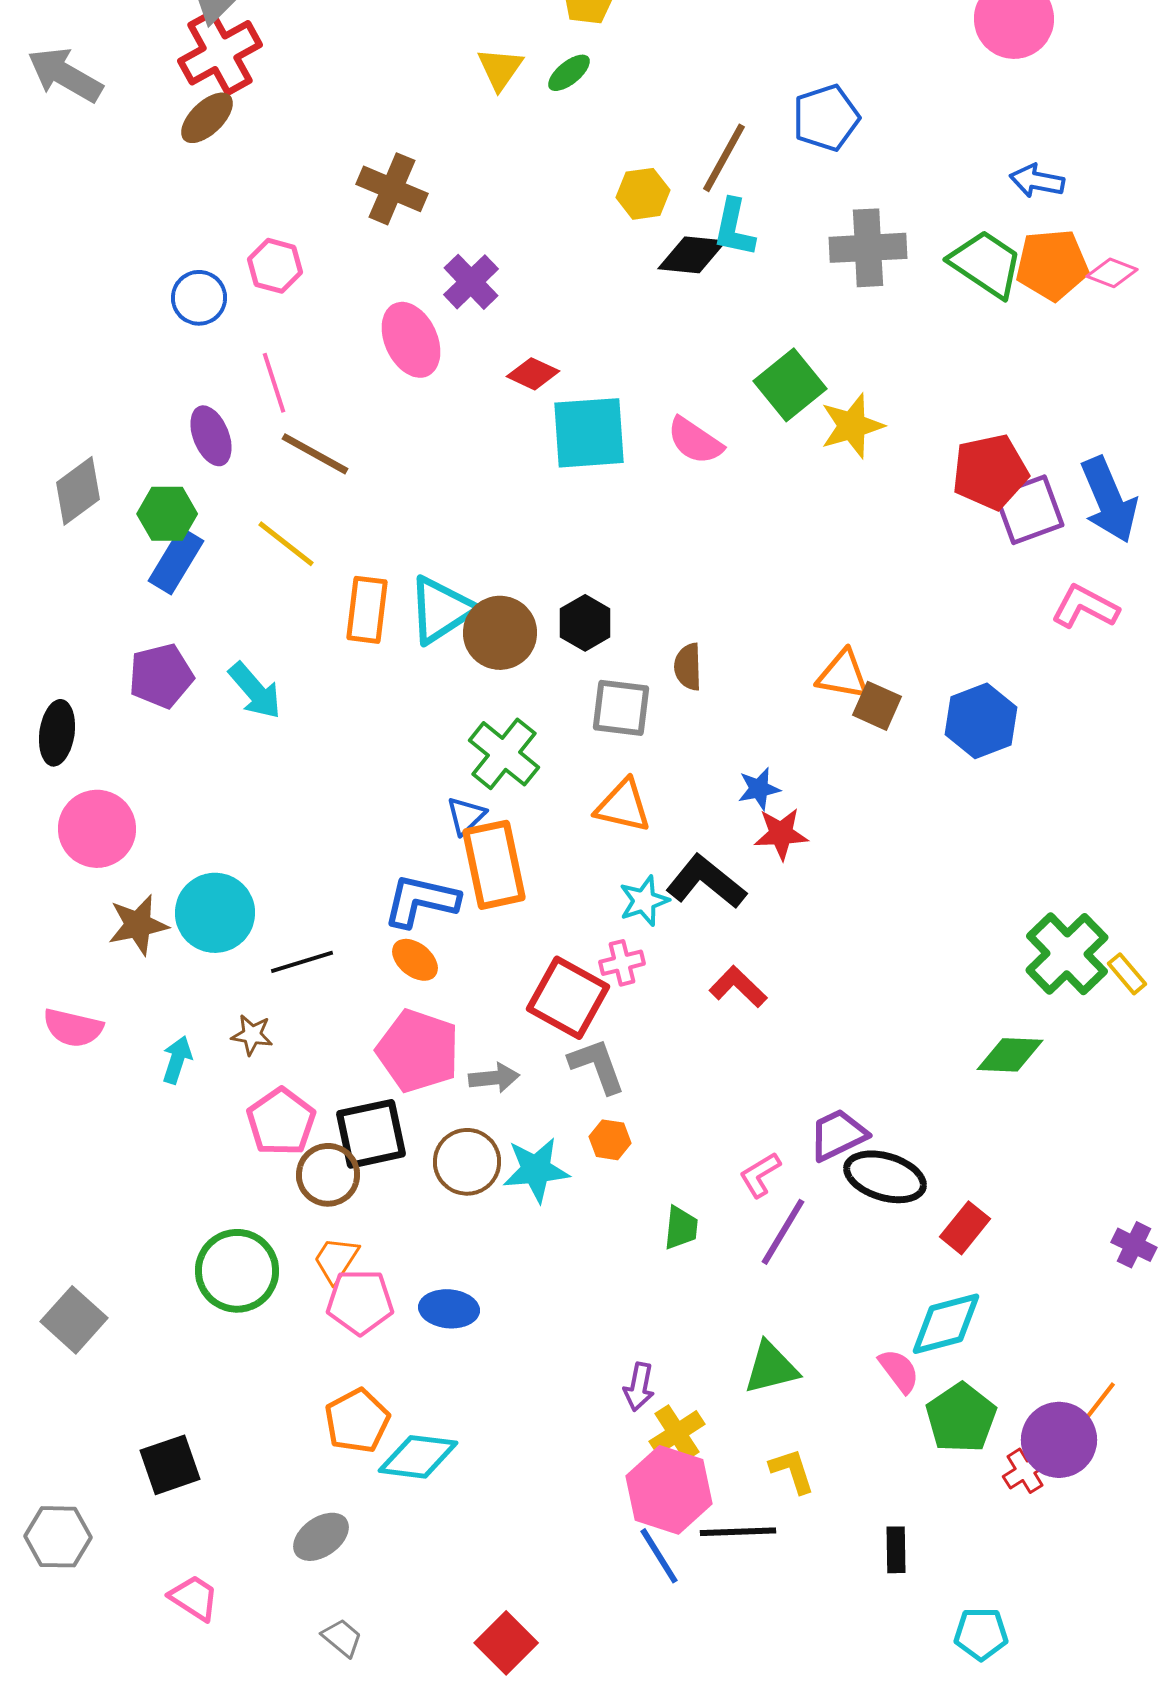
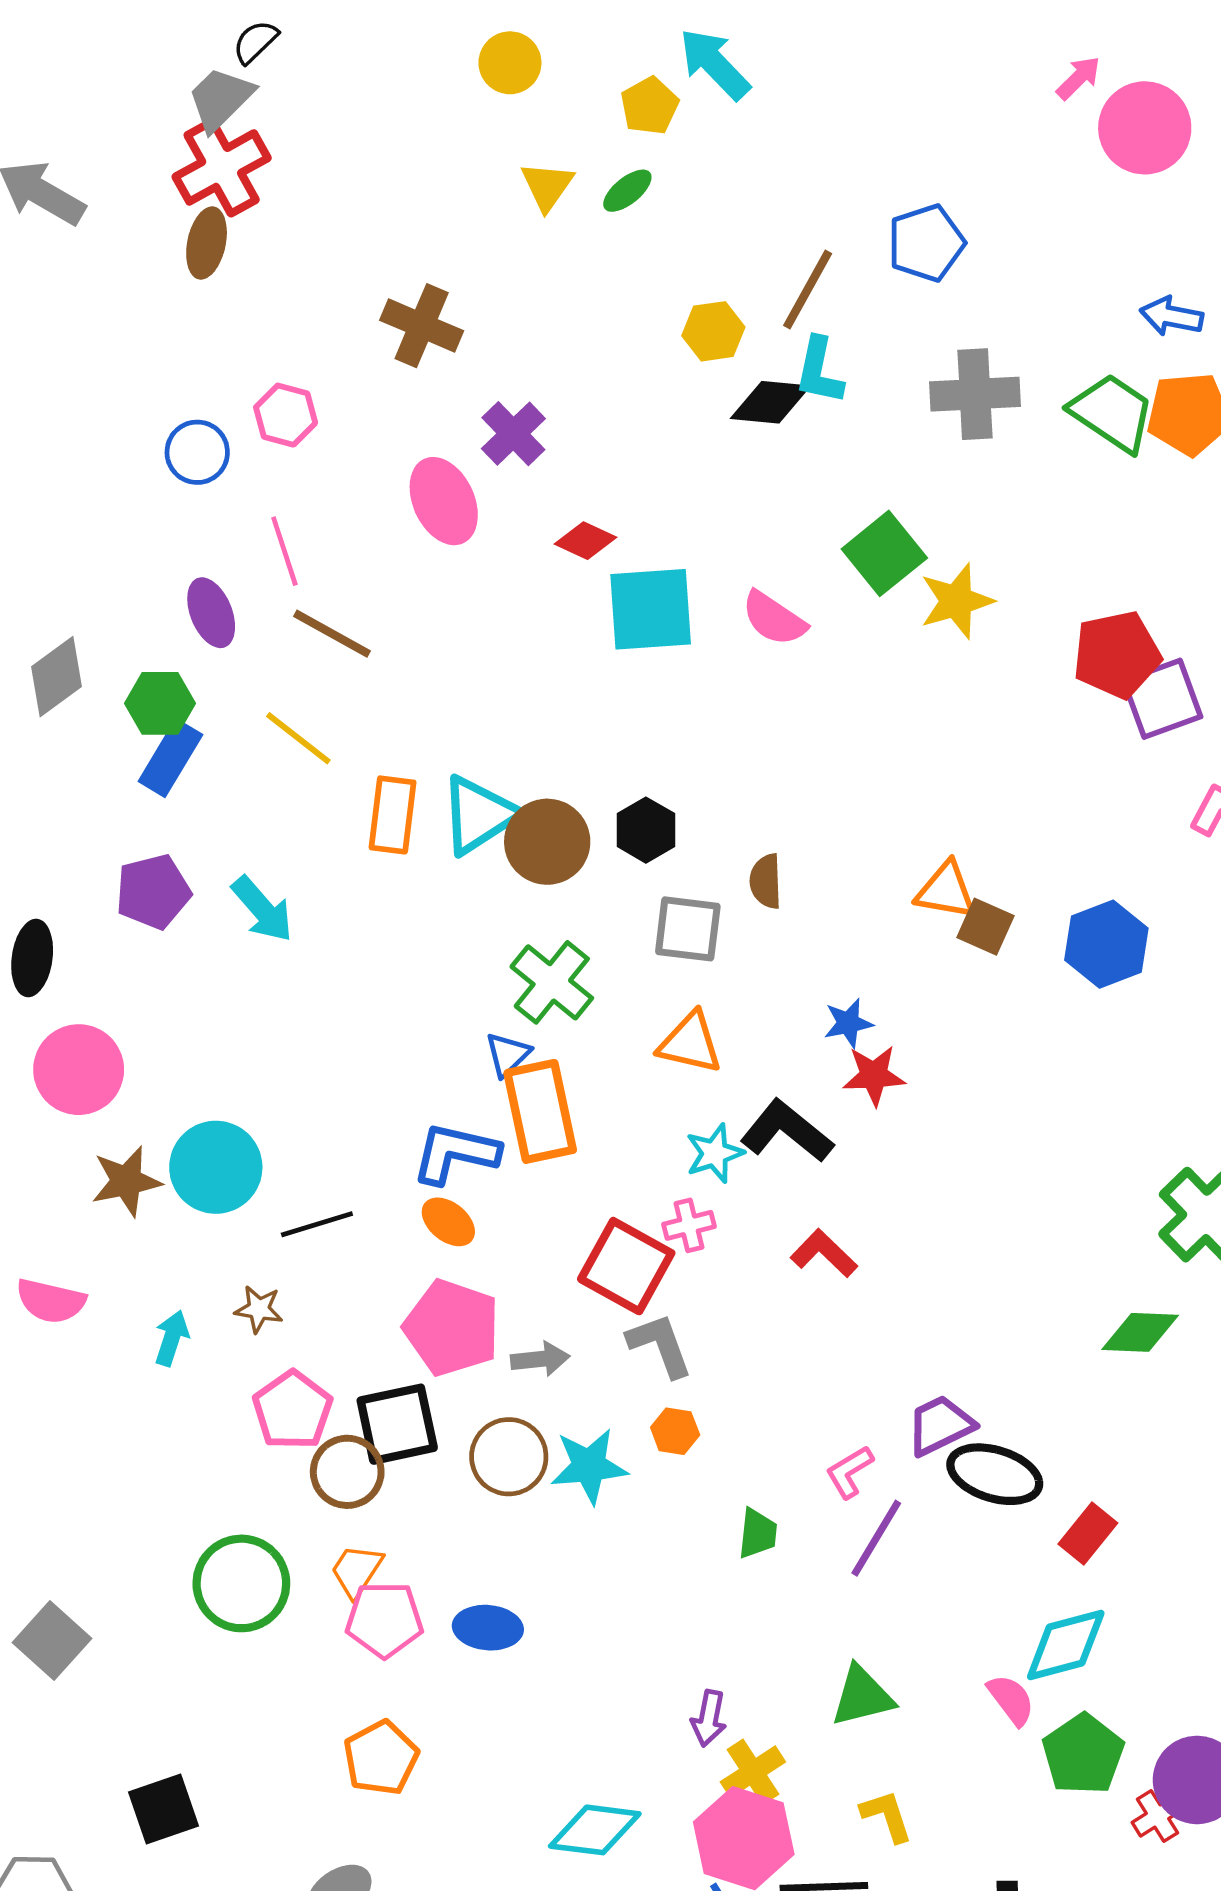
brown ellipse: (207, 118) -> (207, 243), turned -34
cyan diamond: (418, 1457) -> (595, 1830), moved

